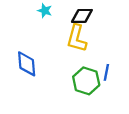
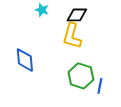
blue line: (106, 72) -> (100, 86), moved

